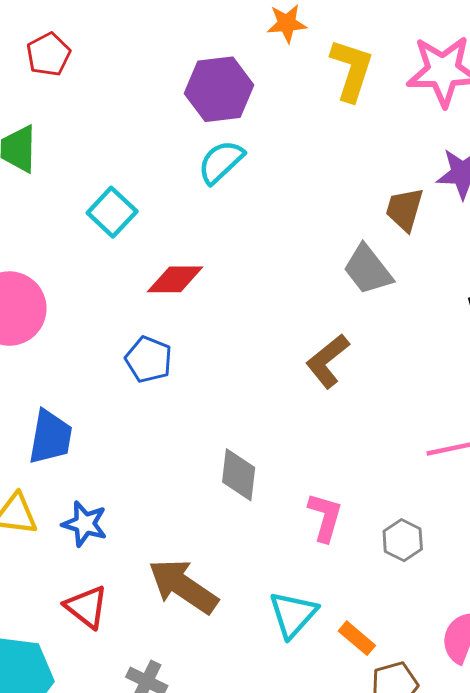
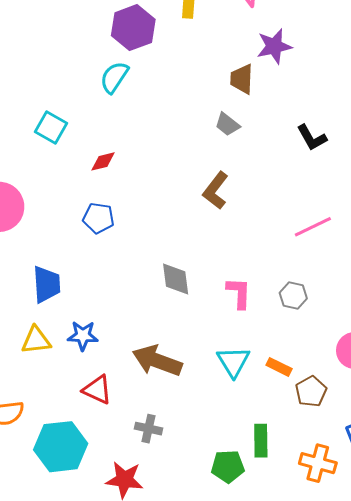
purple hexagon: (219, 89) -> (133, 28), moved
gray trapezoid: (368, 270) -> (227, 124), size x0.7
red diamond: (175, 279) -> (103, 161), size x0.7

